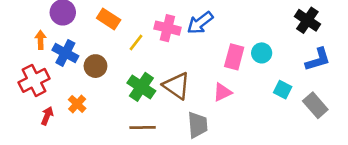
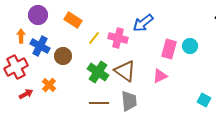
pink cross: (167, 28) -> (118, 38), moved
cyan square: (283, 90) -> (204, 100), moved
red arrow: (47, 116) -> (26, 94), turned 40
gray trapezoid: (198, 125) -> (129, 101), moved

